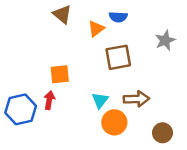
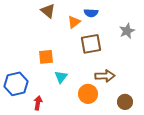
red arrow: (49, 100) -> (38, 103), moved
cyan triangle: (100, 100) -> (61, 77), moved

